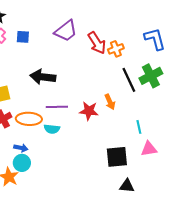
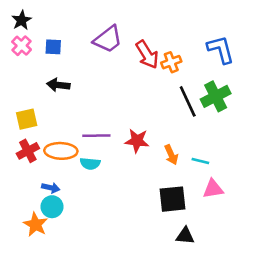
black arrow: (43, 77) -> (58, 85), moved, size x0.7
orange arrow: (110, 102) -> (171, 155), moved
cyan line: (139, 127) -> (200, 161), turned -64

